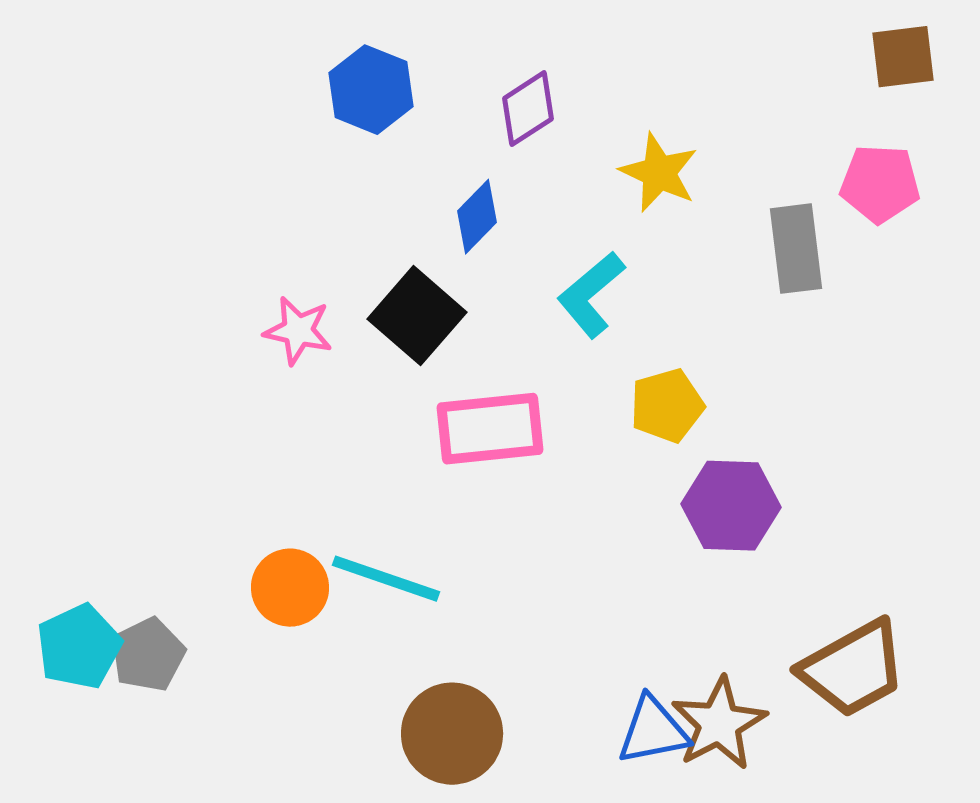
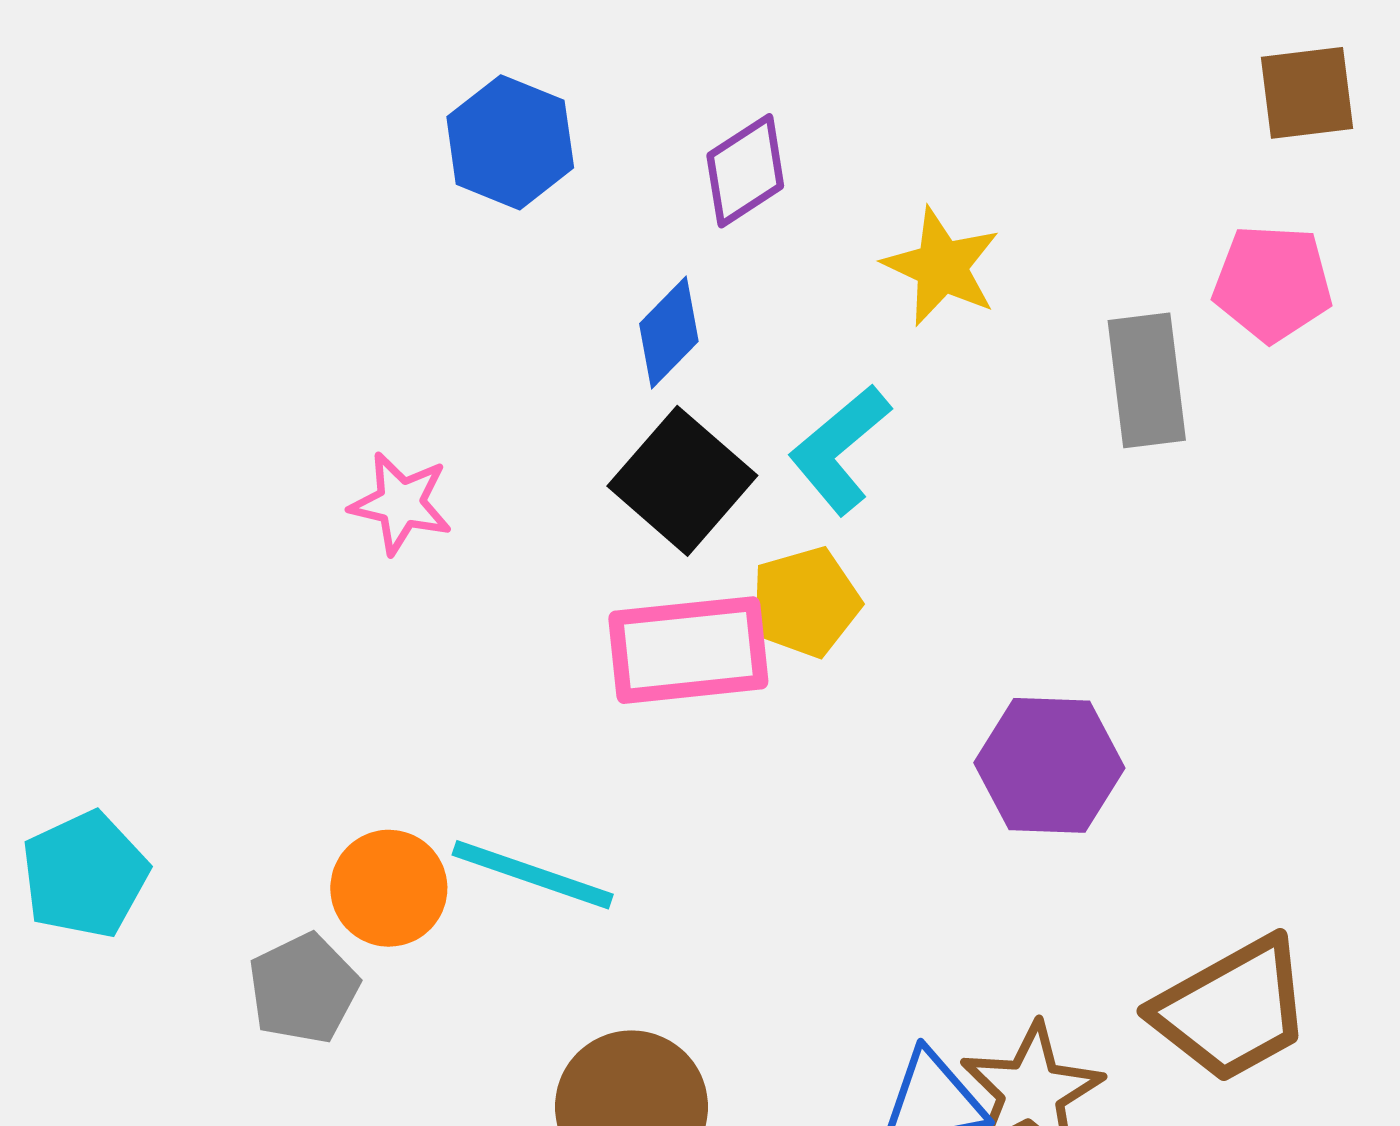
black square: (417, 316) -> (682, 481), moved
yellow pentagon: (667, 406) -> (805, 602), moved
cyan pentagon: (79, 647) -> (85, 875), moved
gray pentagon: (148, 655) -> (303, 989), moved

